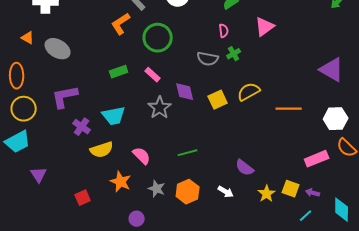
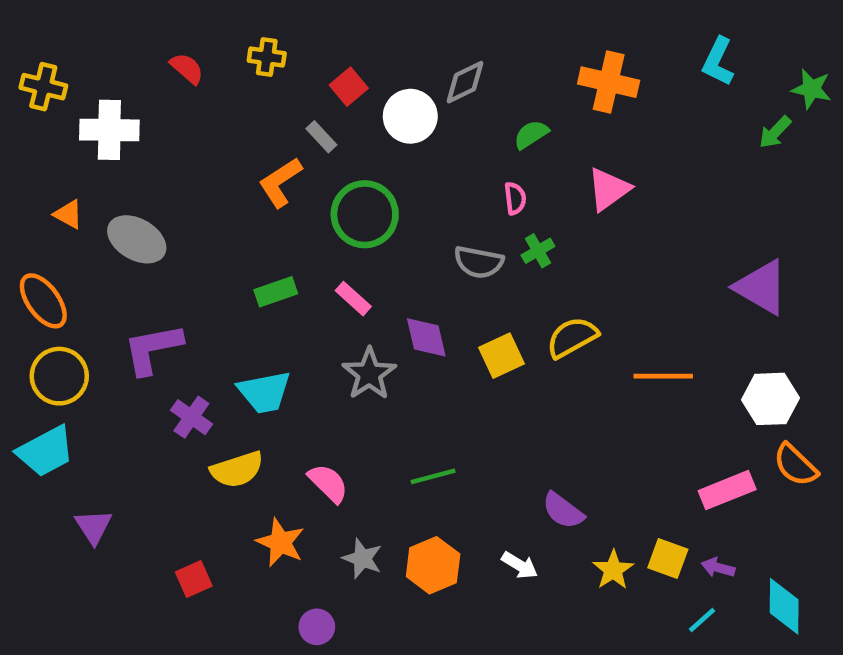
orange ellipse: (17, 76) -> (43, 301), turned -35

